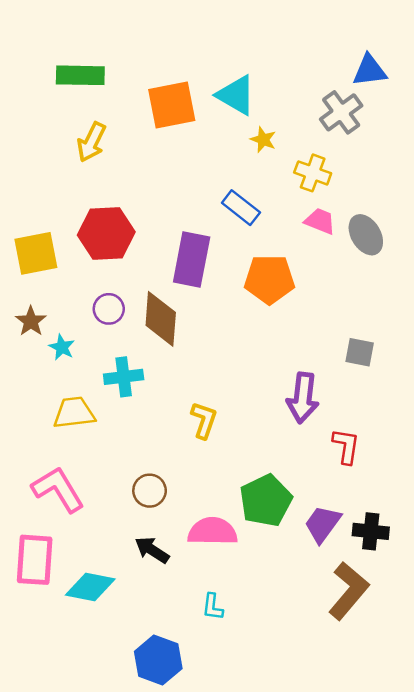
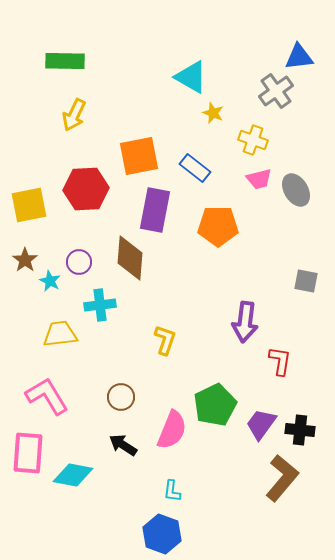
orange square: (172, 105) -> (139, 156), moved
pink trapezoid: (320, 221) -> (259, 179), turned 144
purple circle: (109, 309) -> (79, 262), moved
gray square: (360, 352) -> (306, 281), moved
pink semicircle: (213, 531) -> (172, 430), turned 111
blue hexagon: (158, 660) -> (162, 534), moved

